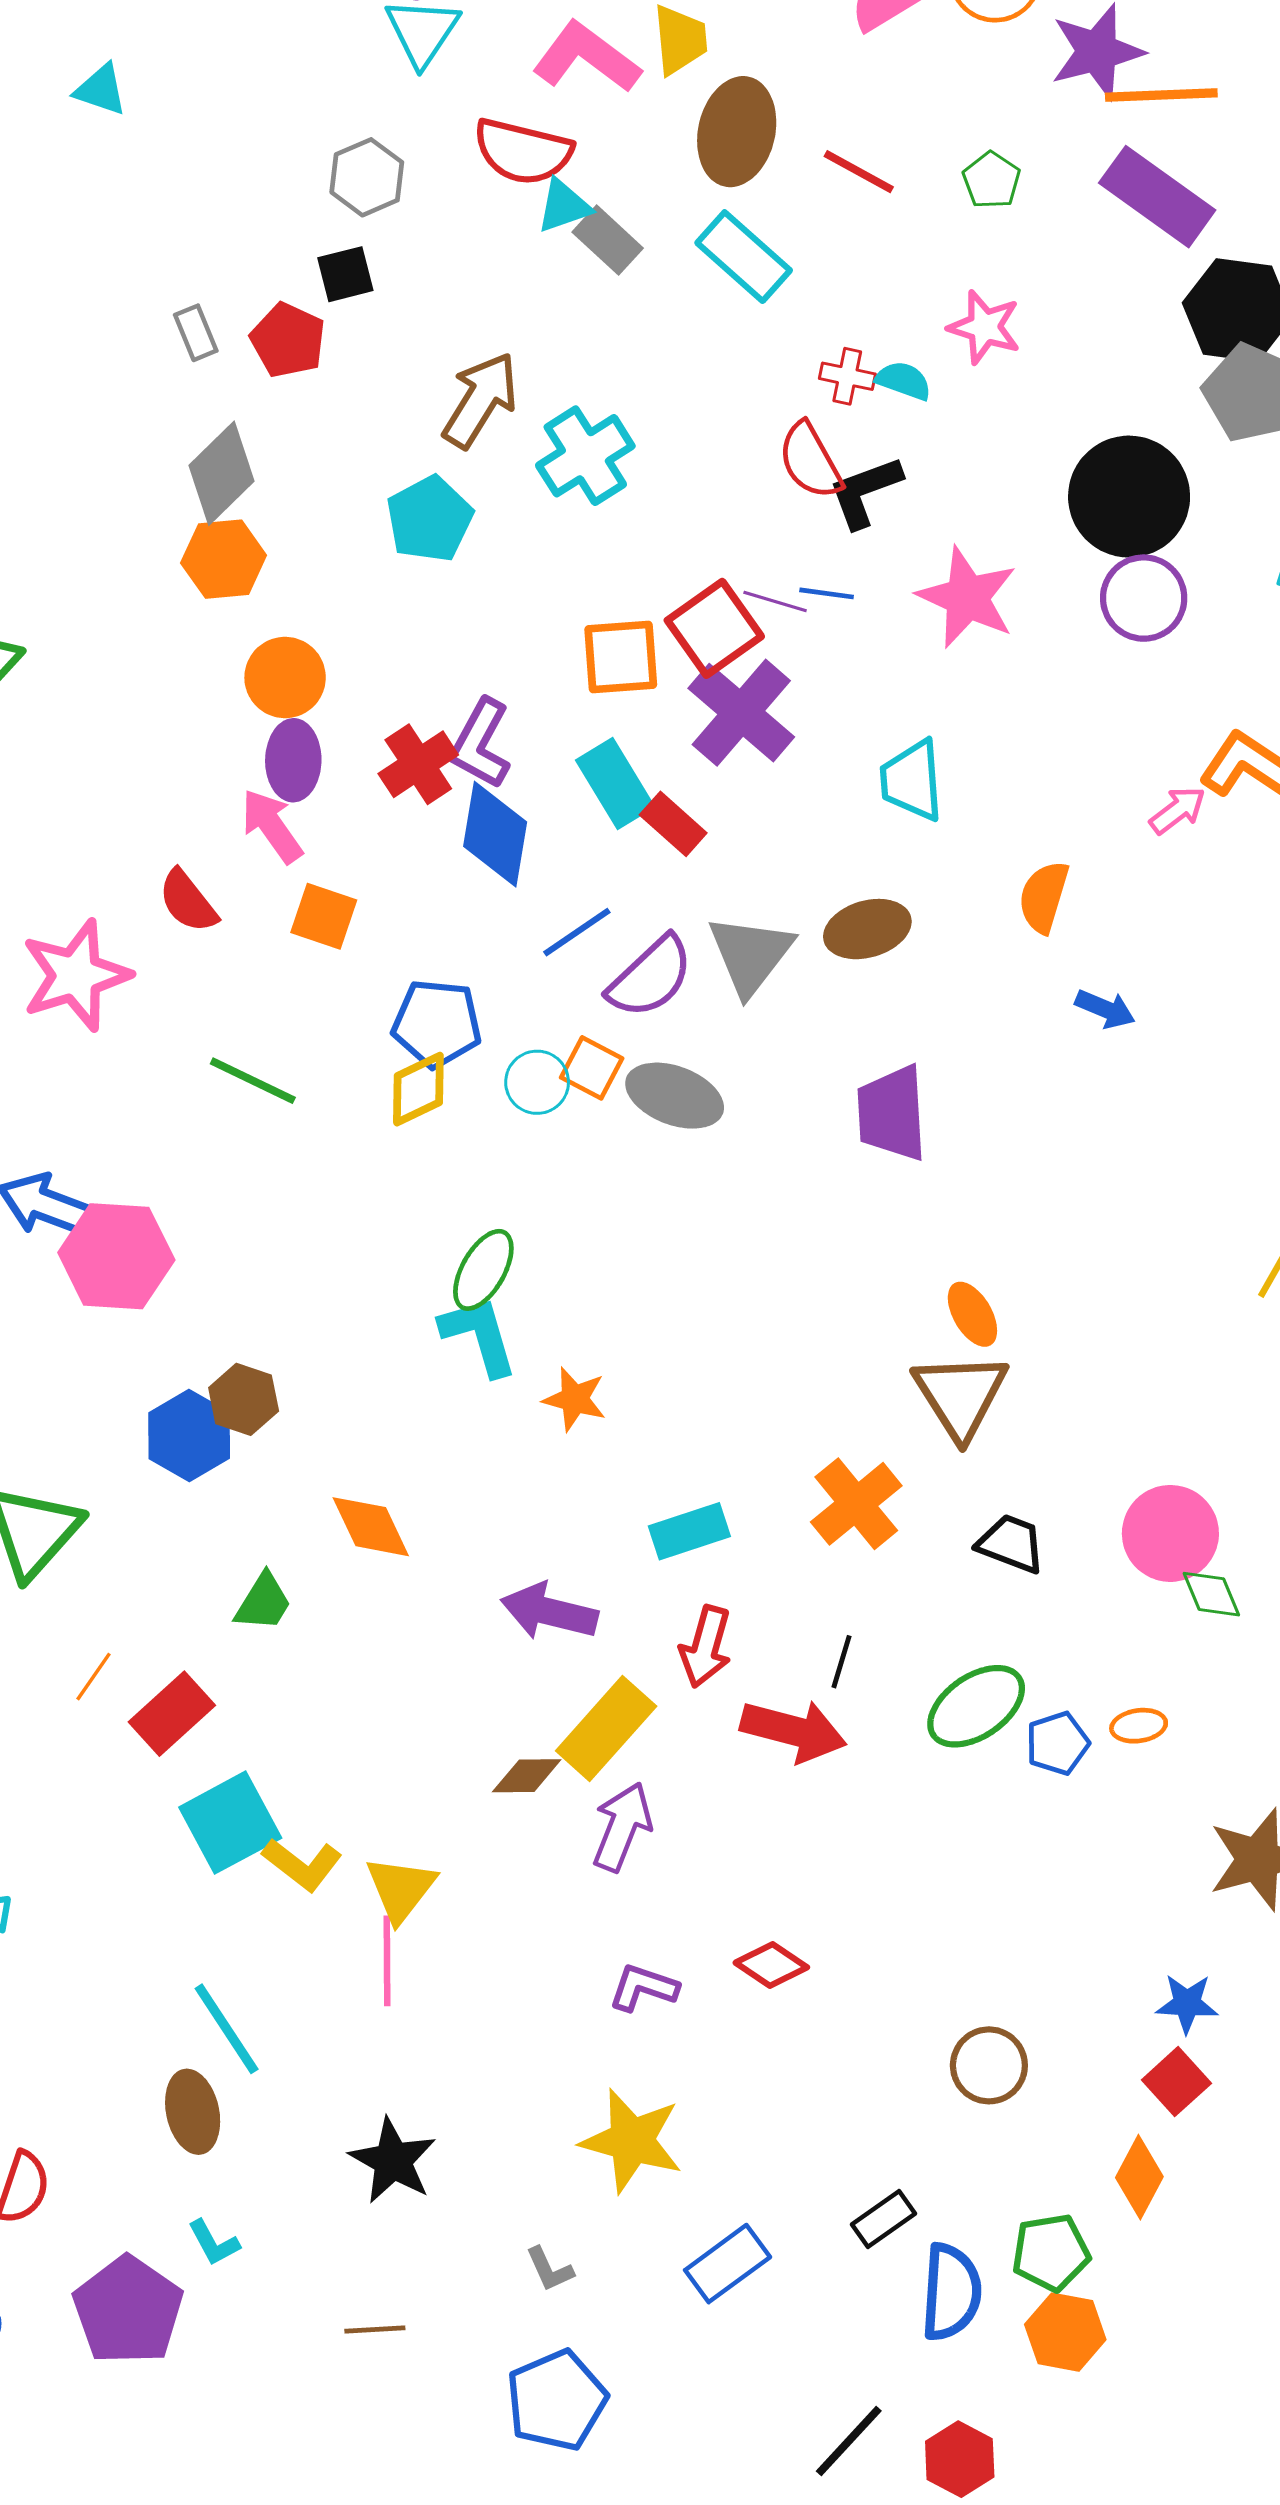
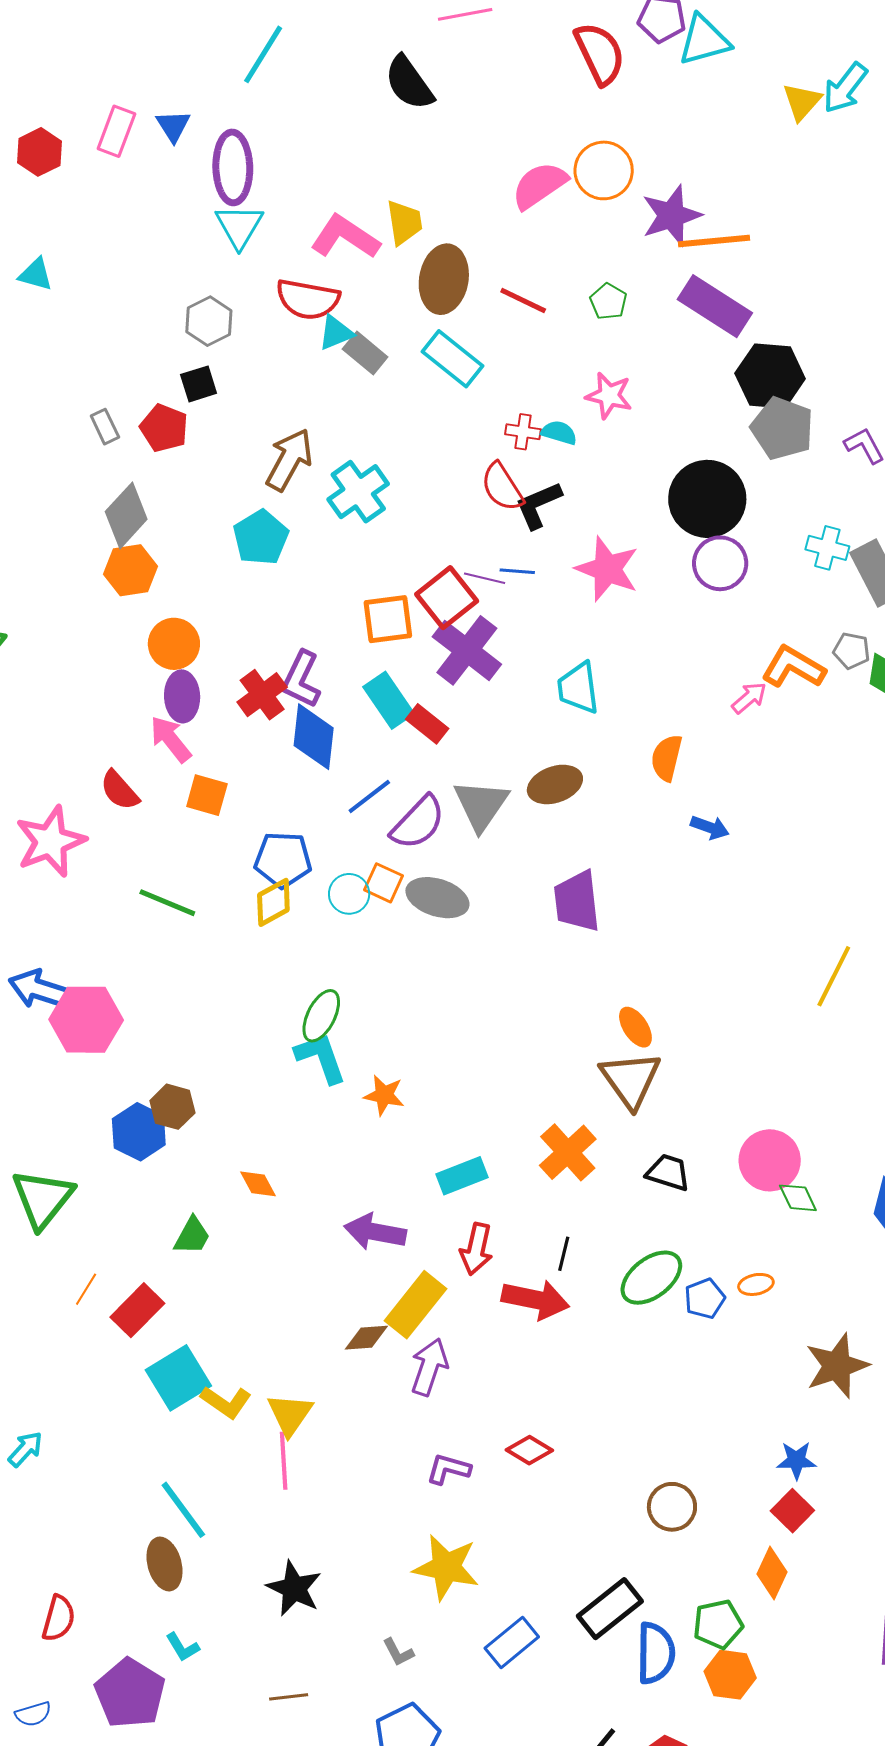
orange diamond: (371, 1527) -> (258, 1184), size x0.7
black rectangle: (884, 2219) -> (610, 1609), size x1.6

